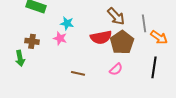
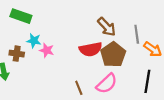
cyan star: (67, 23) -> (34, 41), moved
pink semicircle: (116, 69) -> (107, 84), size x1.5
brown line: (78, 73) -> (79, 88), moved, turned 56

